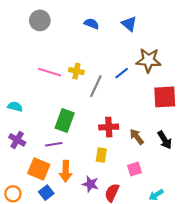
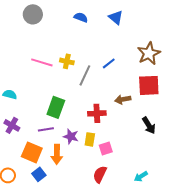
brown star: (149, 60) -> (149, 53), moved, turned -30
brown arrow: (137, 137) -> (123, 99), moved, turned -63
pink square: (135, 169) -> (106, 148), moved
purple star: (90, 184) -> (71, 136), moved

